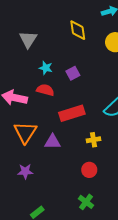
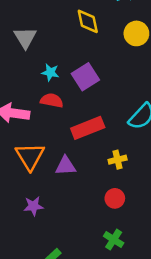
purple square: (73, 73) -> (85, 77), size x1.5

